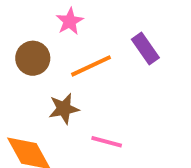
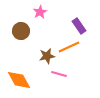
orange line: (91, 66) -> (69, 47), moved
brown star: (64, 109) -> (47, 56), moved

